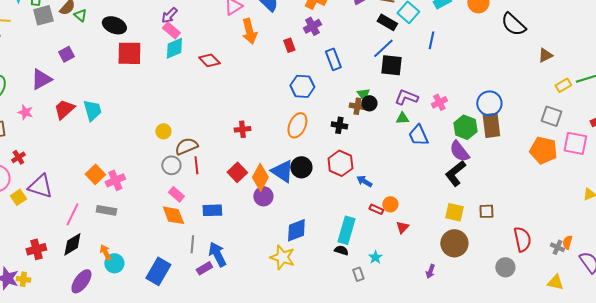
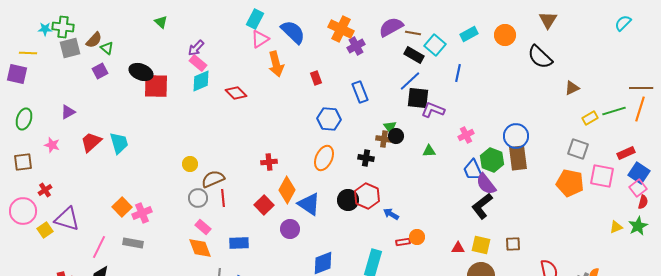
black ellipse: (114, 25) -> (141, 72), moved
purple cross: (312, 26) -> (356, 46), moved
purple square: (66, 54) -> (100, 71), moved
purple triangle: (41, 79) -> (68, 112), size x0.7
purple L-shape: (406, 97) -> (433, 110), moved
blue trapezoid: (418, 135) -> (473, 170), moved
black circle: (301, 167) -> (348, 200), moved
orange diamond: (260, 177) -> (287, 190), moved
red rectangle: (376, 209) -> (403, 242), turned -32
red triangle: (402, 227) -> (458, 248), moved, turned 48

